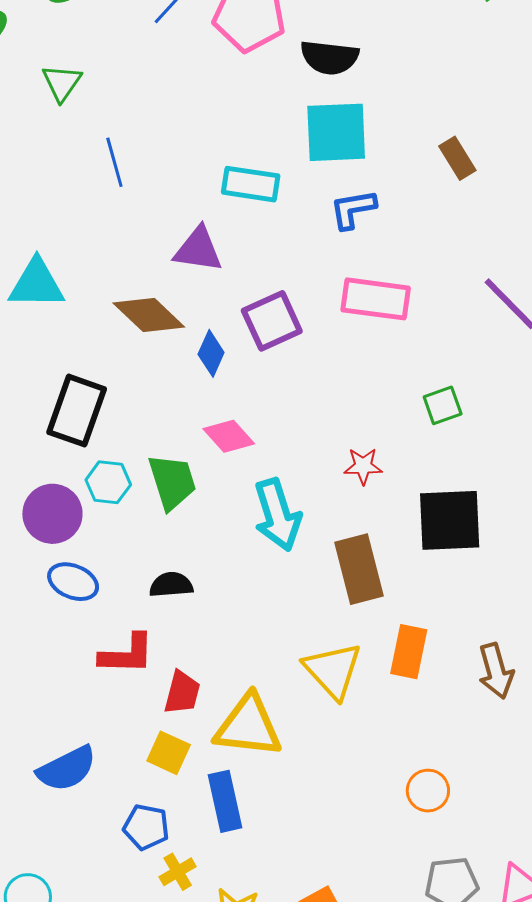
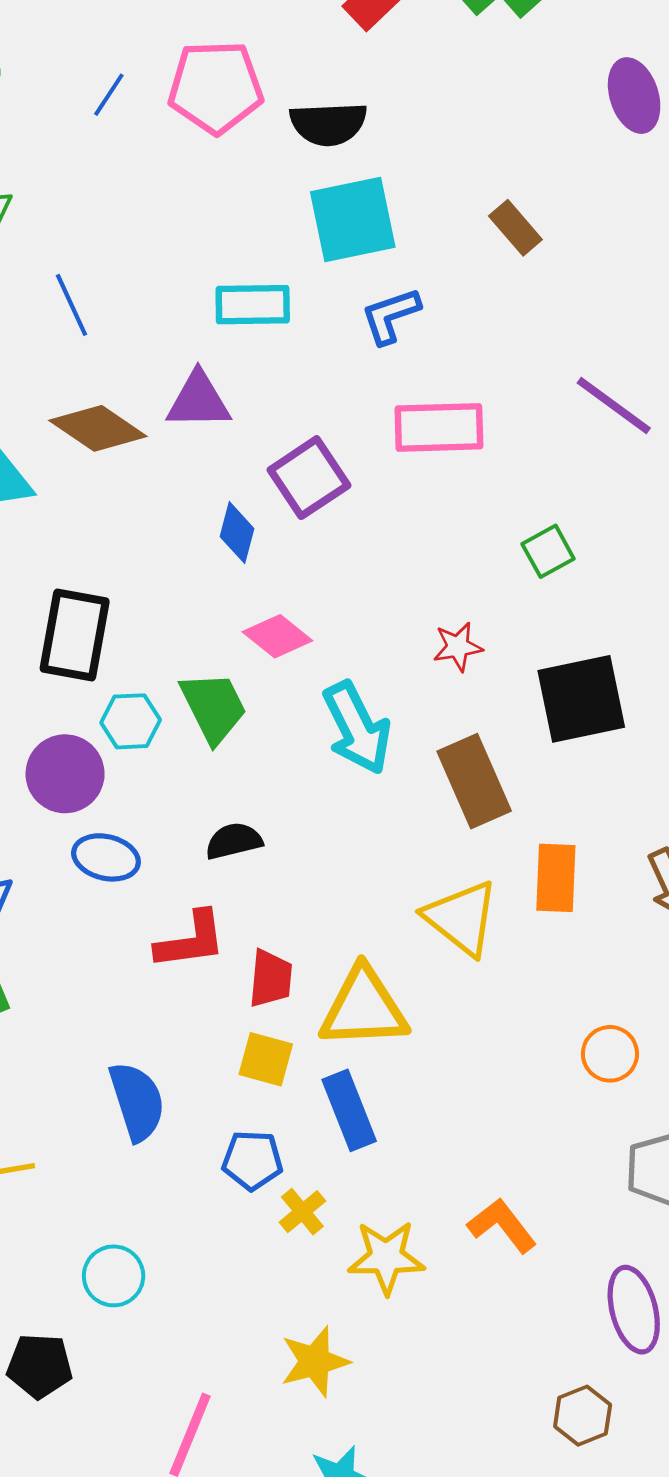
brown diamond: (149, 315) -> (98, 428), moved
blue semicircle: (67, 769) -> (137, 1101), turned -72

